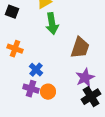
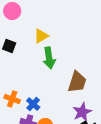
orange cross: (15, 49) -> (12, 99), moved

